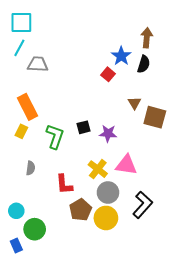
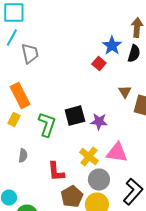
gray trapezoid: (38, 64) -> (30, 54), turned 75
black square: (84, 127) -> (75, 116), size x1.5

